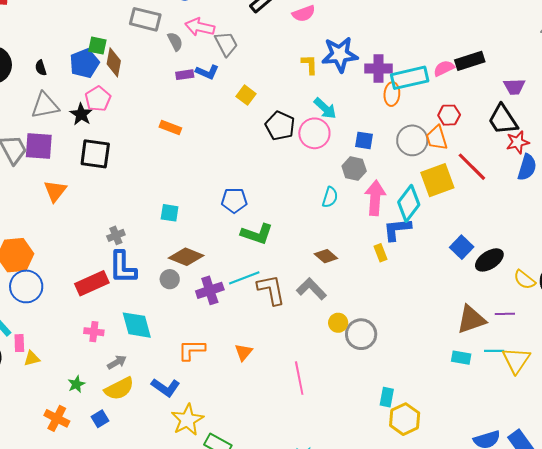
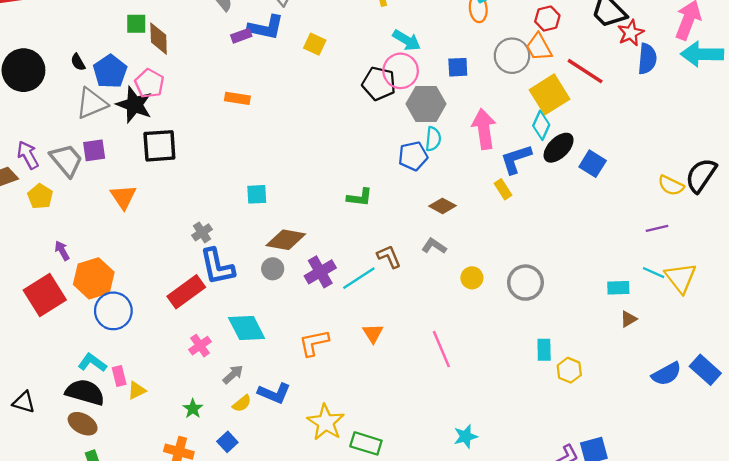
blue pentagon: (84, 63) -> (110, 71), moved
blue L-shape: (207, 72) -> (266, 27), size x1.4
black star: (81, 114) -> (134, 105), size x1.4
black pentagon: (280, 126) -> (379, 84), moved
purple square: (39, 146) -> (94, 150), size x0.7
gray hexagon: (354, 169) -> (426, 104), moved, size x1.4
blue pentagon: (234, 200) -> (413, 156), moved
cyan diamond: (409, 203) -> (541, 125), moved, size x0.7
green L-shape: (257, 234) -> (360, 197), size x0.7
black ellipse: (489, 260) -> (559, 148), moved
cyan line: (244, 278) -> (359, 278), moved
gray L-shape: (311, 289) -> (434, 246), size x0.7
brown L-shape: (271, 290) -> (389, 257), size x0.7
brown triangle: (471, 319) -> (628, 319), moved, size x0.5
pink cross: (94, 332) -> (200, 346), turned -30
gray circle: (361, 334) -> (525, 283), moved
cyan line: (494, 351) -> (654, 273), turned 36
blue L-shape: (166, 387) -> (274, 393), moved
yellow semicircle: (119, 389) -> (242, 403), size x0.6
yellow hexagon: (405, 419) -> (569, 370), size x0.7

